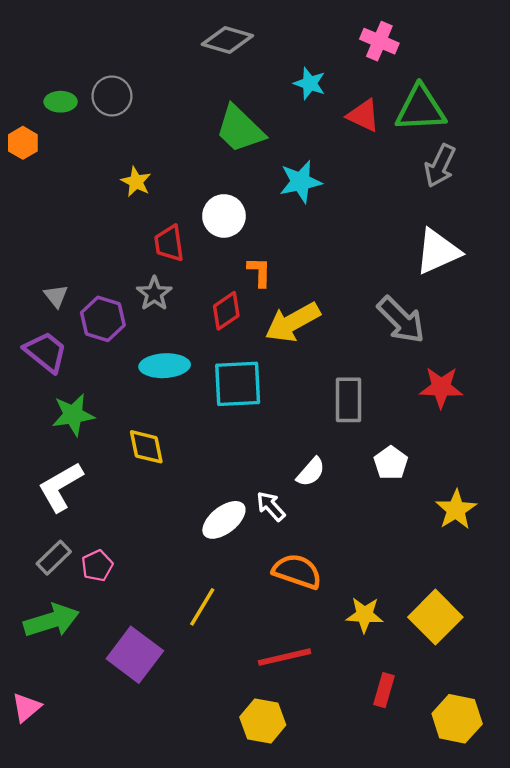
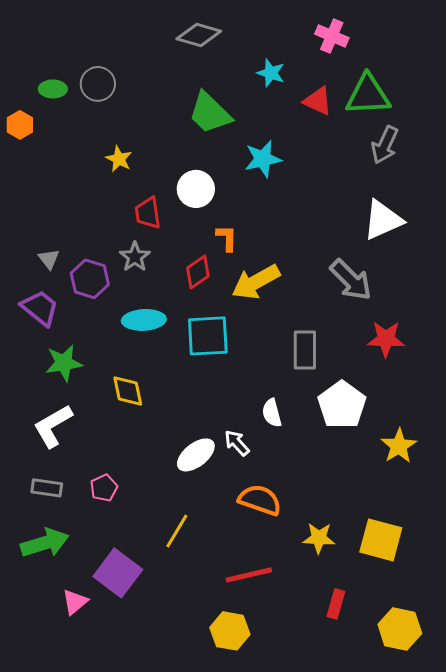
white pentagon: (391, 463) -> (342, 405), size x1.6
white semicircle: (311, 472) -> (272, 413), turned 124
gray rectangle: (54, 558) -> (47, 488), turned 52
pink pentagon: (97, 566) -> (104, 488), moved
yellow square: (435, 617) -> (381, 540), turned -30
pink triangle: (26, 707) -> (75, 602), moved

